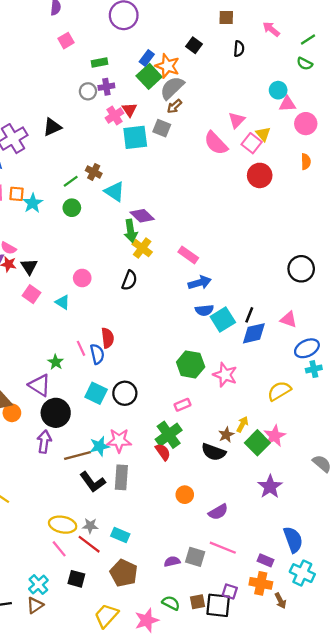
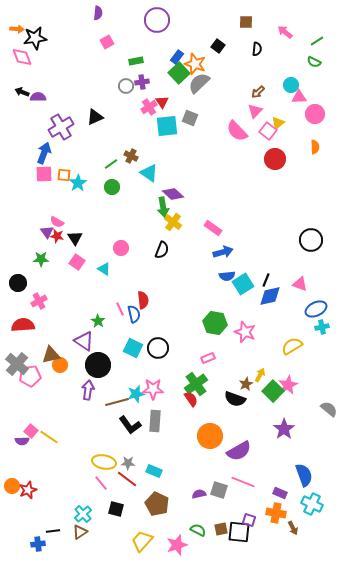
brown arrow: (174, 106) -> (258, 92), moved
yellow triangle: (263, 134) -> (278, 123), turned 32
orange circle: (185, 495) -> (210, 436), size x1.6
purple semicircle: (218, 512) -> (239, 451), size x1.4

